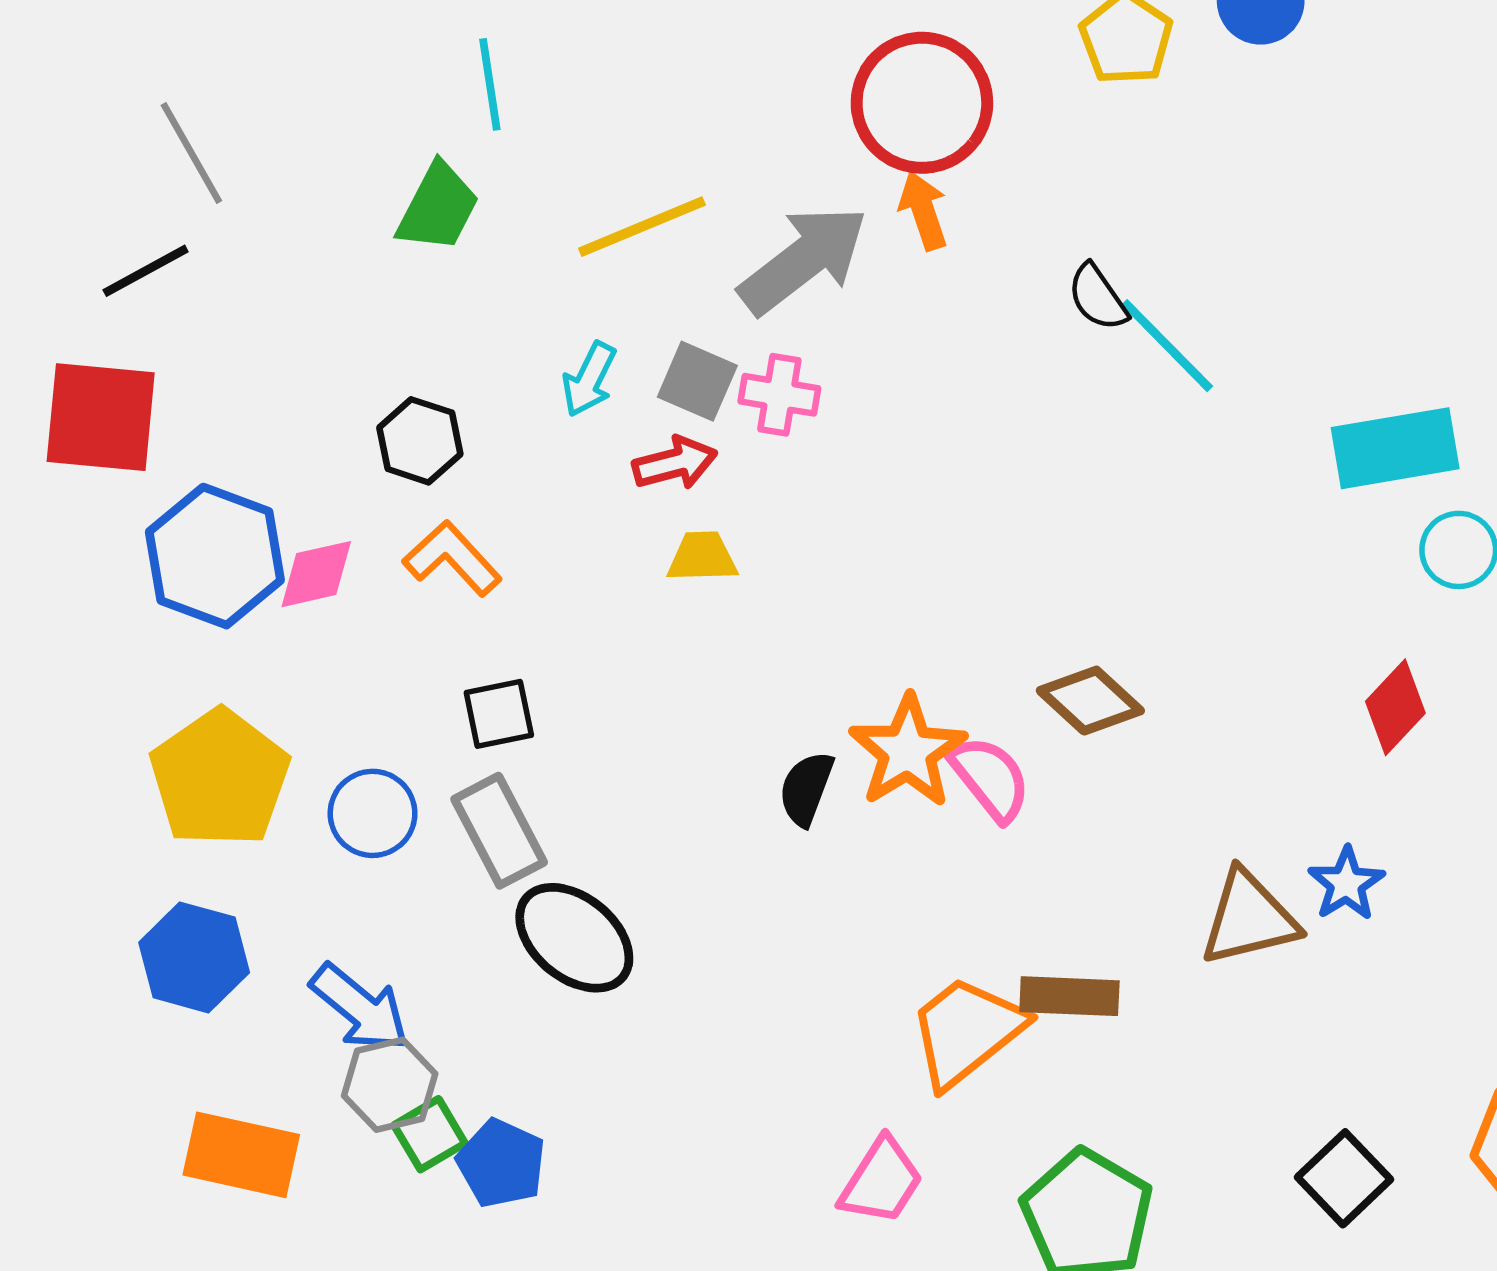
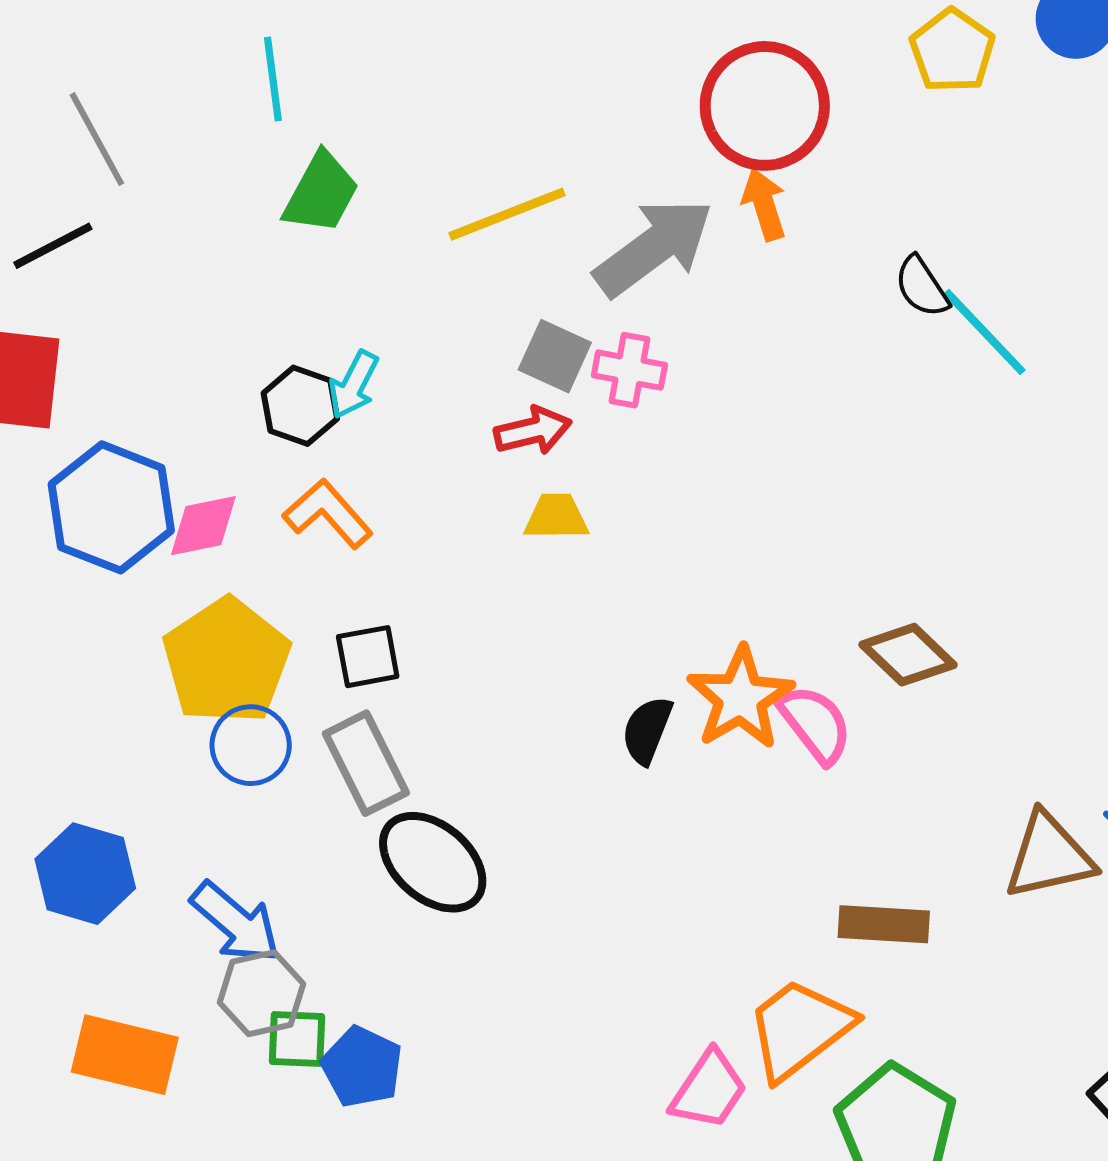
cyan line: (490, 84) -> (273, 79), moved
cyan arrow: (589, 379) -> (354, 385), moved
yellow pentagon: (220, 778) -> (226, 661), moved
orange trapezoid: (967, 1031) -> (799, 1029), moved
green square: (429, 1134) -> (297, 1039), turned 32

